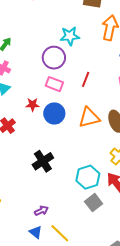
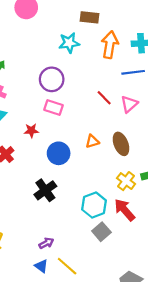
cyan star: (70, 36) -> (69, 43), moved
red line: (86, 79) -> (104, 98), moved, turned -63
blue circle: (54, 113) -> (59, 153), moved
orange triangle: (89, 118) -> (92, 141), size x0.6

